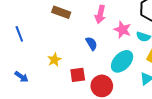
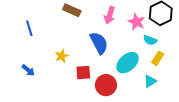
pink star: (122, 30) -> (137, 22), moved
blue semicircle: (91, 43) -> (99, 43), size x1.6

